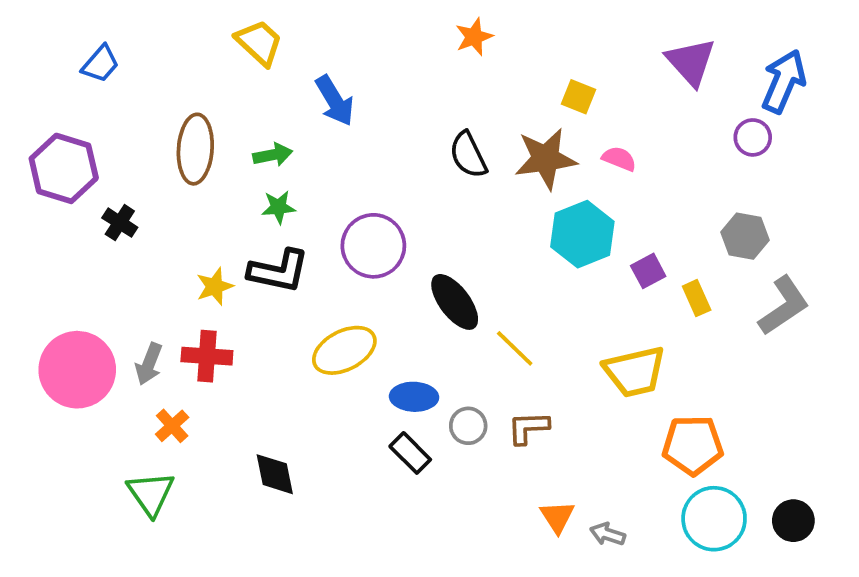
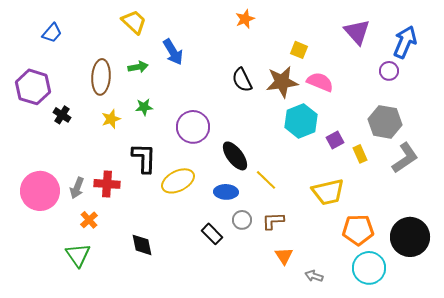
green arrow: (273, 155) -> (138, 67), moved
pink semicircle: (619, 159) -> (320, 82), size x1.5
gray hexagon: (745, 236) -> (385, 122), size x1.4
black L-shape: (279, 271) -> (144, 158), moved, turned -100
yellow star: (215, 286) -> (111, 119), moved
blue ellipse: (414, 397) -> (226, 192), moved
orange triangle: (557, 517) -> (284, 256), moved
black circle: (793, 521) -> (410, 237), moved, size x1.8

